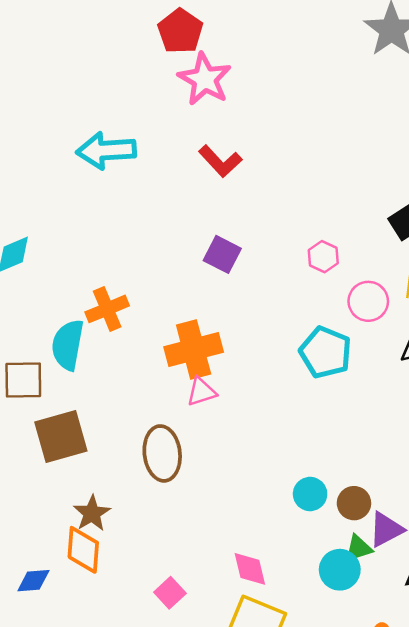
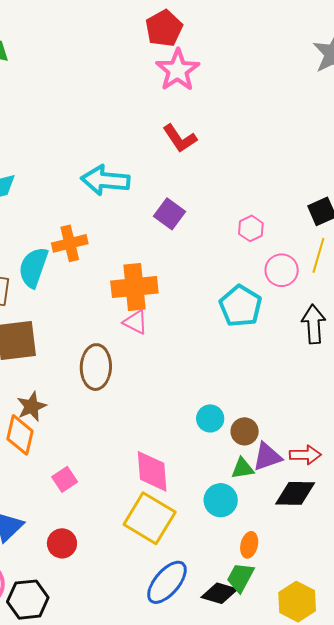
cyan arrow: (106, 150) -> (105, 180), moved
pink triangle: (201, 392) -> (135, 322), turned 36
pink diamond: (250, 569) -> (152, 471), size x1.4
cyan circle: (340, 570) -> (221, 500), moved
pink square: (170, 593) -> (65, 479), moved

